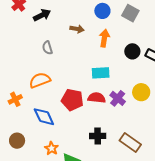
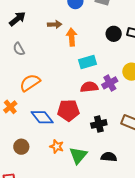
orange arrow: (104, 38) -> (72, 37), moved
gray semicircle: (47, 48) -> (19, 49), moved
purple cross: (118, 98) -> (110, 83), turned 35
red pentagon: (72, 100) -> (68, 110), moved

